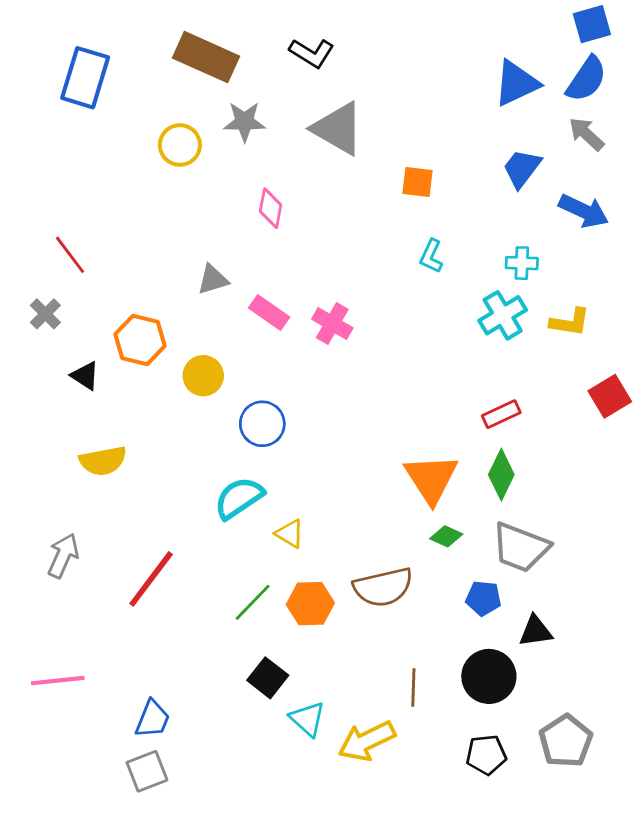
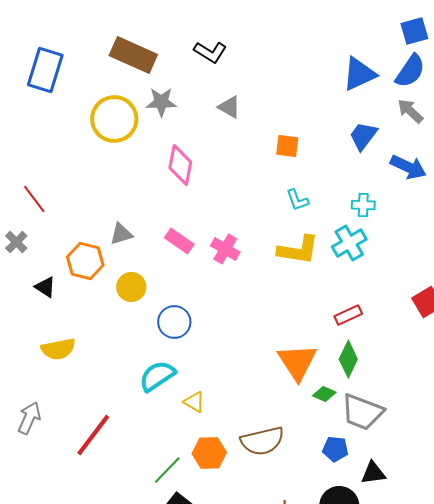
gray triangle: (338, 129) -> (229, 107), size x0.6
yellow circle: (180, 145) -> (114, 119), size x1.5
pink diamond: (271, 208) -> (180, 165), size x1.4
cyan L-shape: (431, 256) -> (297, 200), turned -45
gray triangle: (213, 280) -> (121, 234), moved
yellow L-shape: (570, 322) -> (298, 250), moved, size x1.4
green diamond: (446, 536) -> (324, 394), moved
green line: (253, 602) -> (167, 470), moved

